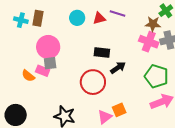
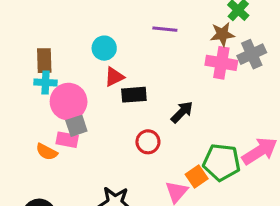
red triangle: (99, 18) -> (114, 77), moved
cyan cross: (21, 20) -> (46, 82), moved
black rectangle: (102, 53) -> (134, 95), moved
green pentagon: (156, 76) -> (222, 162), moved
red circle: (93, 82) -> (148, 142), size x0.6

